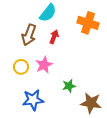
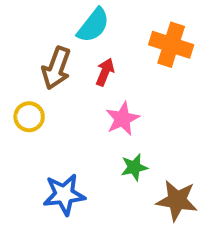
pink star: (44, 65) -> (122, 119), moved
yellow circle: (21, 67) -> (29, 117), moved

